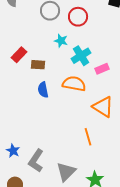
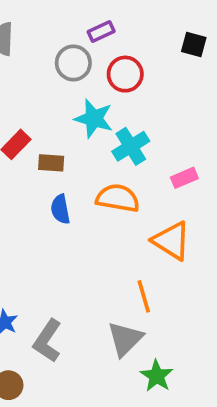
cyan star: (61, 41) -> (94, 119), size x1.5
pink rectangle: (102, 69) -> (184, 178), moved
gray triangle: (66, 172) -> (125, 339), moved

